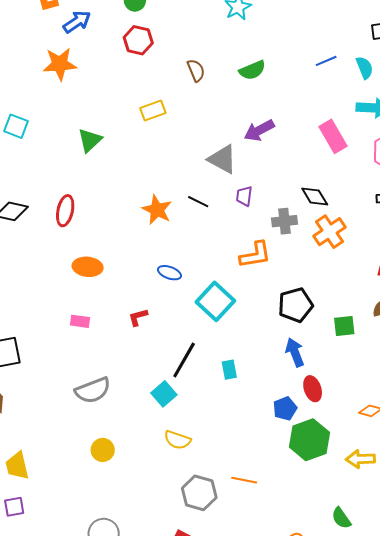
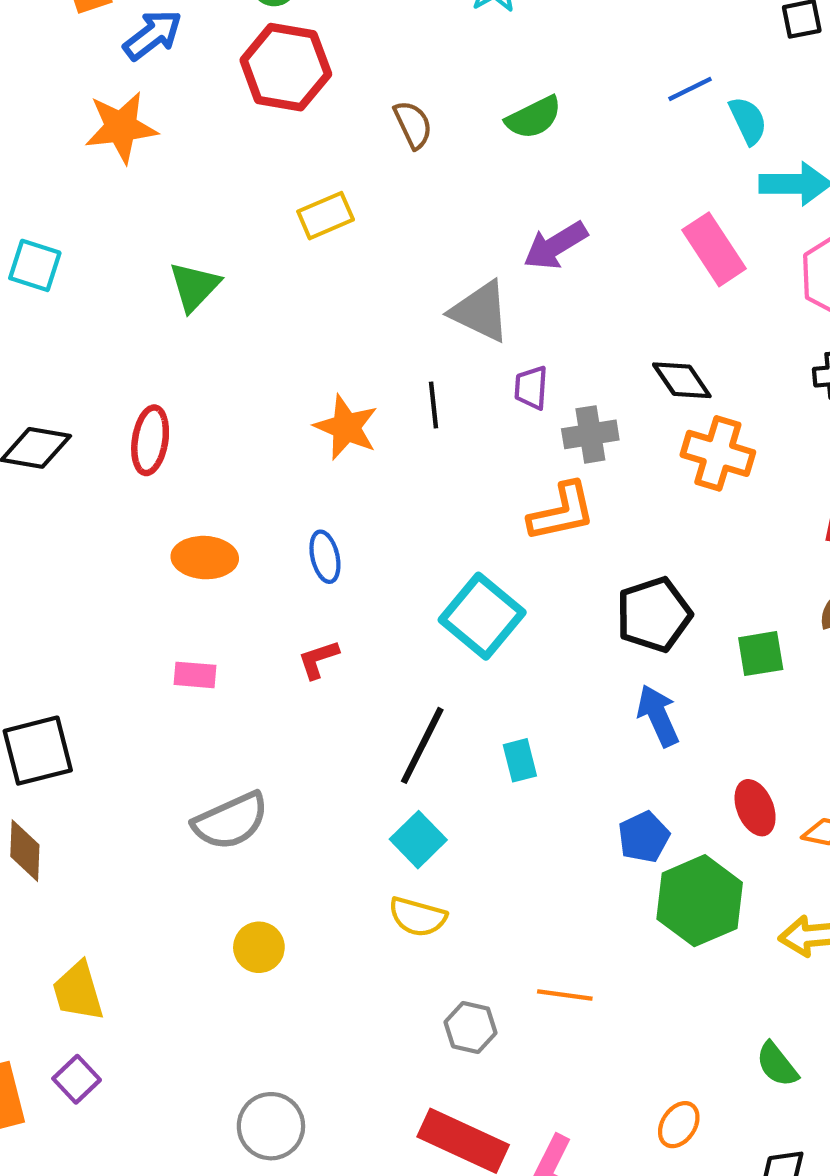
red hexagon: (138, 40) -> (286, 67), size x1.4
cyan semicircle: (365, 68) -> (748, 121), moved
black line: (198, 202) -> (433, 405), turned 60
gray cross: (284, 221) -> (590, 434), moved
orange cross: (330, 232) -> (718, 453), turned -36
blue ellipse: (169, 273) -> (325, 557), moved, turned 60
red ellipse: (313, 389) -> (755, 808), moved
cyan square: (164, 394) -> (418, 840), moved
gray hexagon: (199, 493) -> (470, 1027), size x0.7
purple square: (14, 507) -> (77, 1079), turned -30

